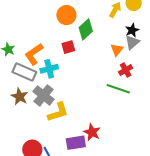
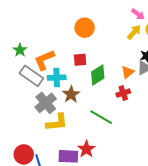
green diamond: (86, 29) -> (98, 75), moved
red cross: (126, 70) -> (123, 93), moved
green line: (118, 89) -> (101, 117), moved
brown star: (20, 97) -> (71, 94), moved

